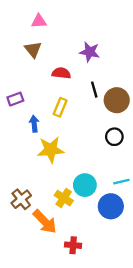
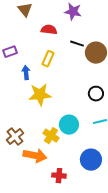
black line: (94, 90) -> (77, 44), turned -56
black circle: (114, 137) -> (96, 94), moved
blue circle: (111, 206) -> (91, 160), moved
orange arrow: (45, 222) -> (35, 156), turned -35

